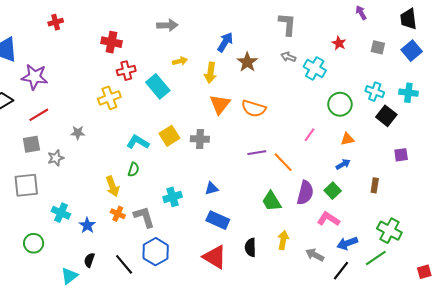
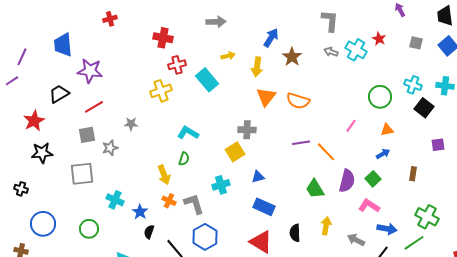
cyan cross: (315, 68) -> (356, 50), moved
yellow square: (169, 136) -> (235, 152), moved
blue arrow: (347, 243) -> (387, 229), turned -150
black semicircle: (89, 260) -> (149, 232), moved

